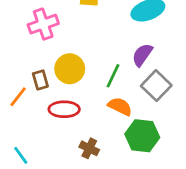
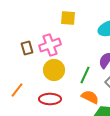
pink cross: (43, 24) -> (50, 45), moved
brown rectangle: (40, 80) -> (27, 48), moved

